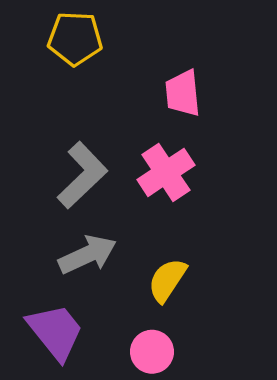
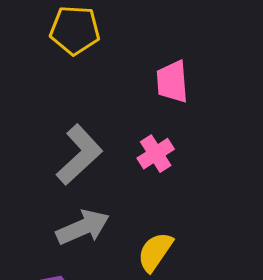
pink cross: (166, 172) -> (156, 154), size x0.7

